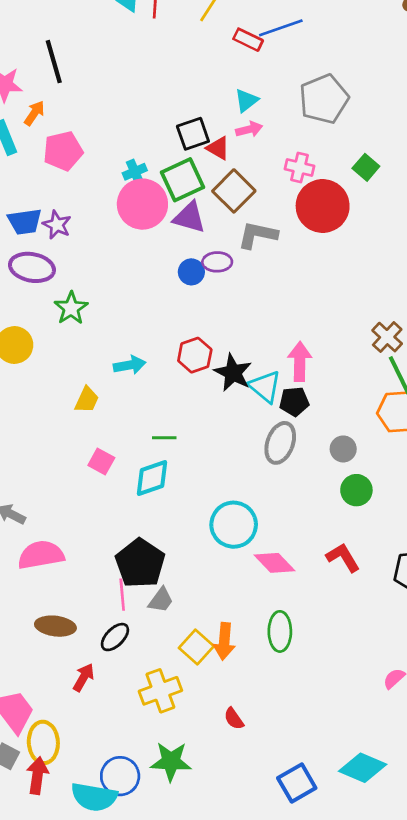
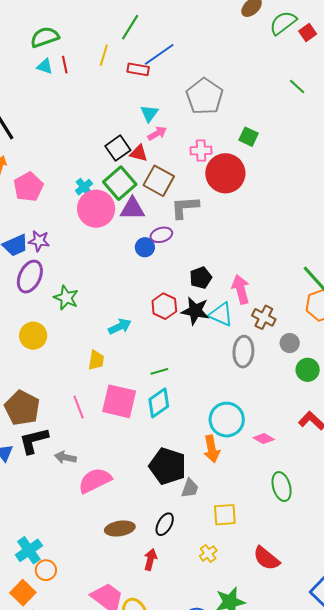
purple ellipse: (32, 267) -> (30, 277), turned -60
brown cross: (387, 337) -> (264, 317), moved
black pentagon: (294, 401) -> (201, 278), moved
pink square: (101, 462) -> (119, 401), size x1.8
pink diamond: (274, 563) -> (264, 439), size x0.7
pink line: (122, 595) -> (79, 407), moved
orange arrow: (224, 641) -> (212, 449), moved
yellow square: (196, 647) -> (225, 515), turned -30
yellow cross: (160, 691) -> (208, 553), size x0.6
red semicircle: (234, 719) -> (266, 558), size x1.6

